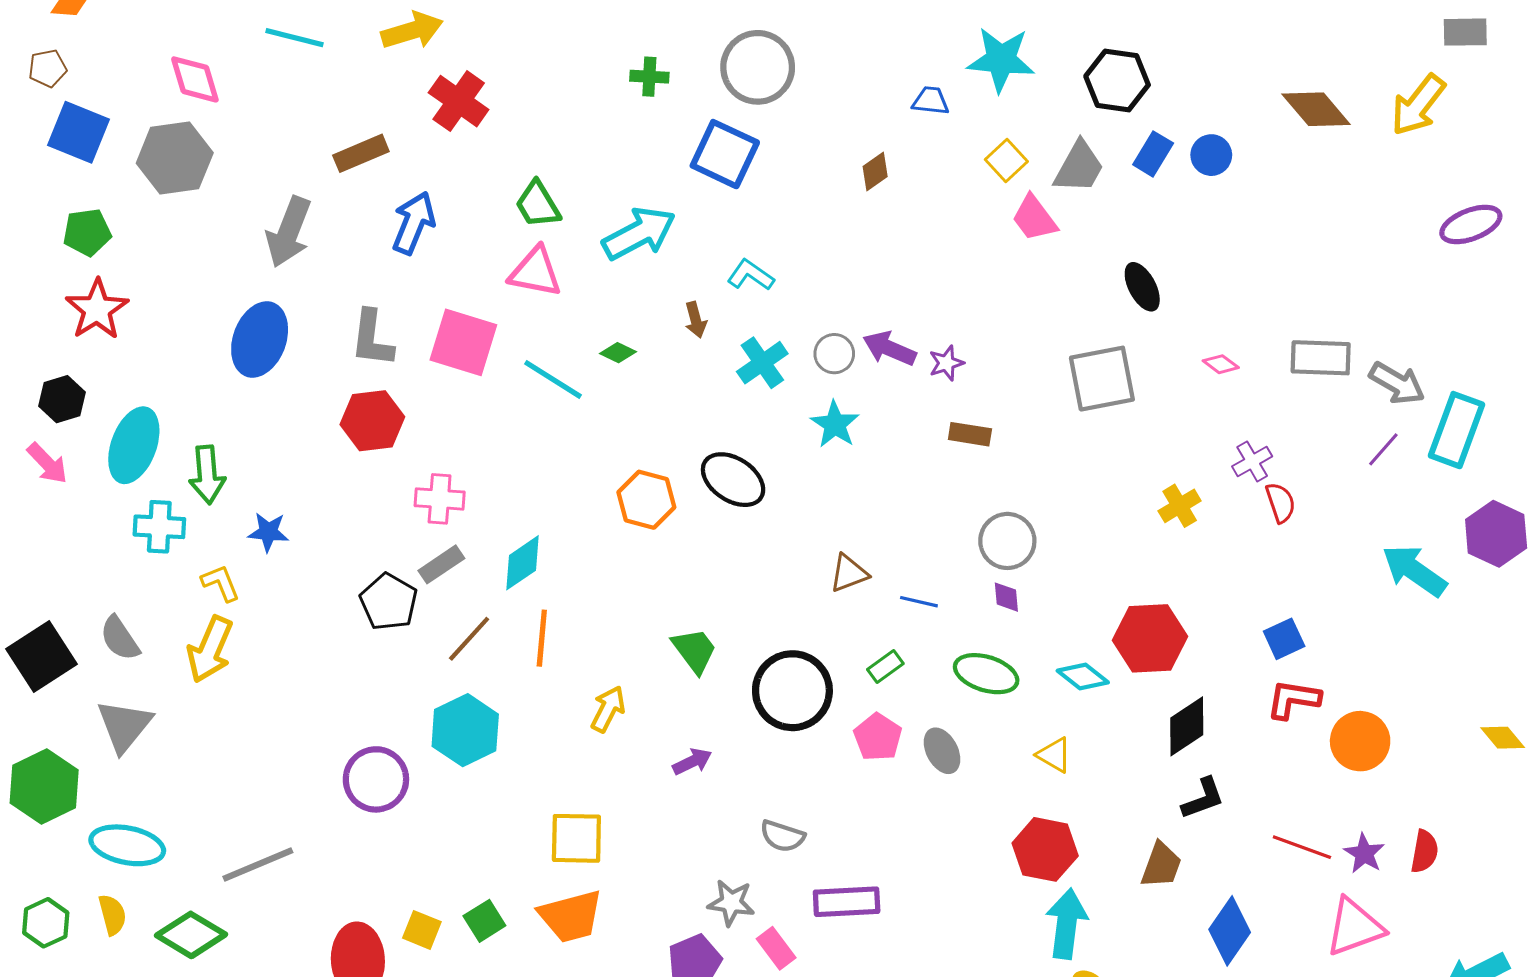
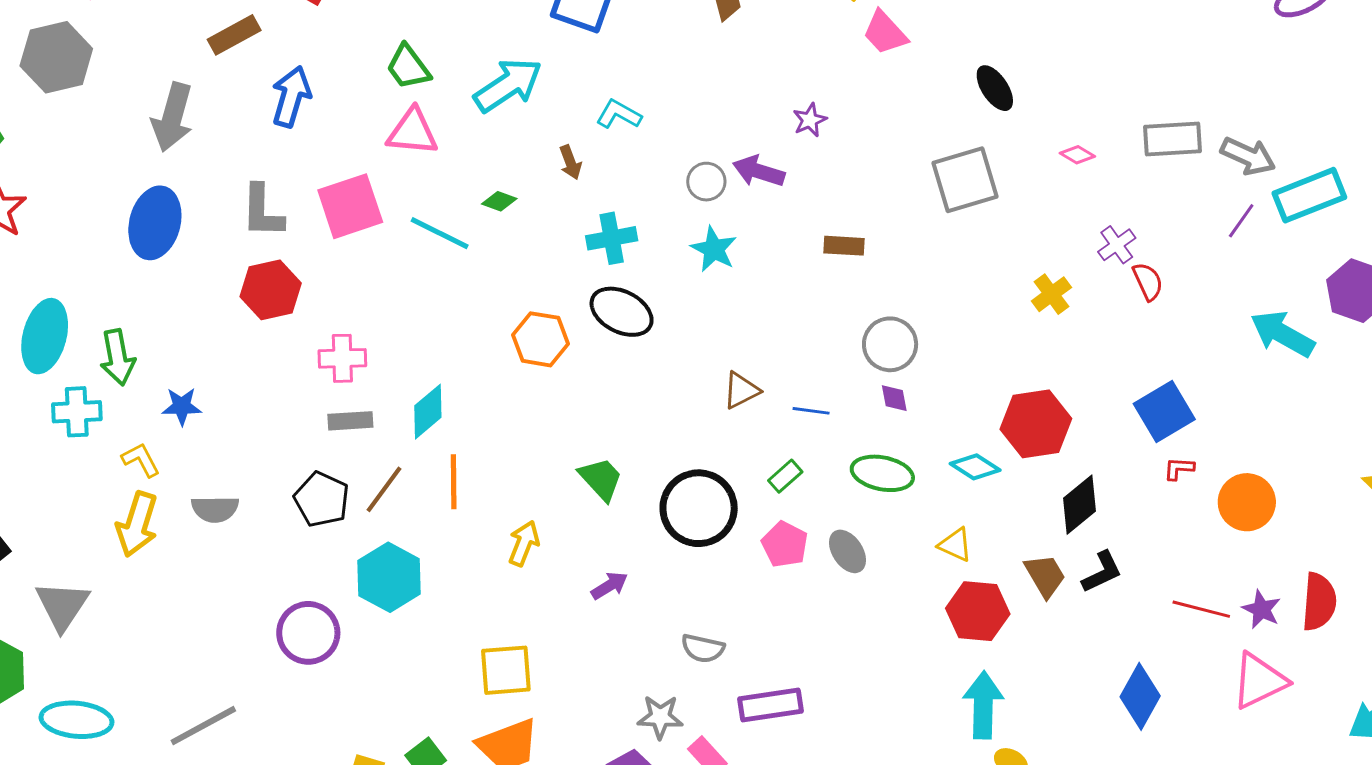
pink square: (463, 342) -> (350, 206), turned -30
cyan cross: (762, 363) -> (612, 238), moved, turned 30
purple star: (946, 363) -> (810, 120), moved
cyan rectangle: (1457, 430) -> (1309, 195), turned 54
gray rectangle: (441, 564) -> (350, 421), turned 36
black pentagon: (389, 602) -> (322, 499), moved
gray semicircle: (120, 638) -> (215, 509), moved, turned -51
blue square: (1284, 639) -> (1164, 412), size x1.5
red L-shape: (1293, 699) -> (1179, 469), size x0.6
red hexagon: (1045, 849) -> (978, 611), moved
red semicircle: (1425, 852) -> (1319, 602), size x1.4
brown trapezoid: (1161, 865) -> (1045, 576), moved, turned -45

